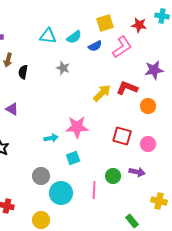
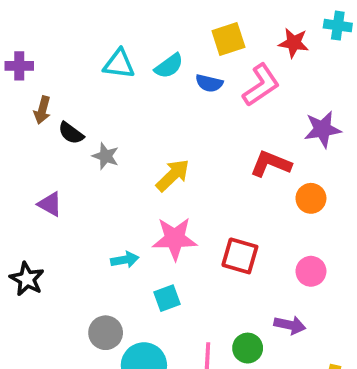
blue semicircle: (95, 46) -> (209, 83), turned 40
gray star: (63, 68) -> (106, 156), moved
black semicircle: (23, 72) -> (71, 133), turned -64
yellow arrow: (102, 93) -> (173, 175), moved
red square: (122, 136) -> (240, 256), moved
green circle: (113, 176) -> (248, 348), moved

